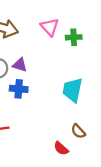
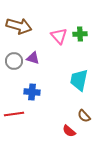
pink triangle: (50, 27) -> (59, 36), moved
blue cross: (19, 89) -> (32, 92), moved

